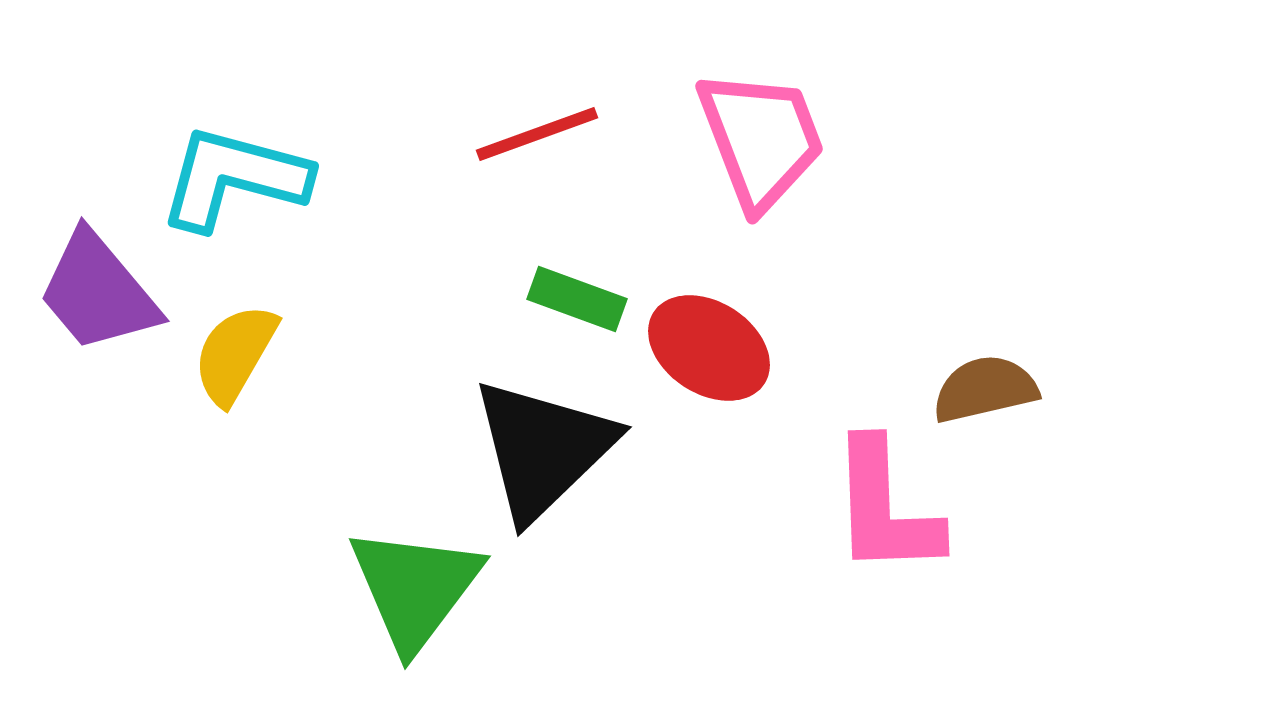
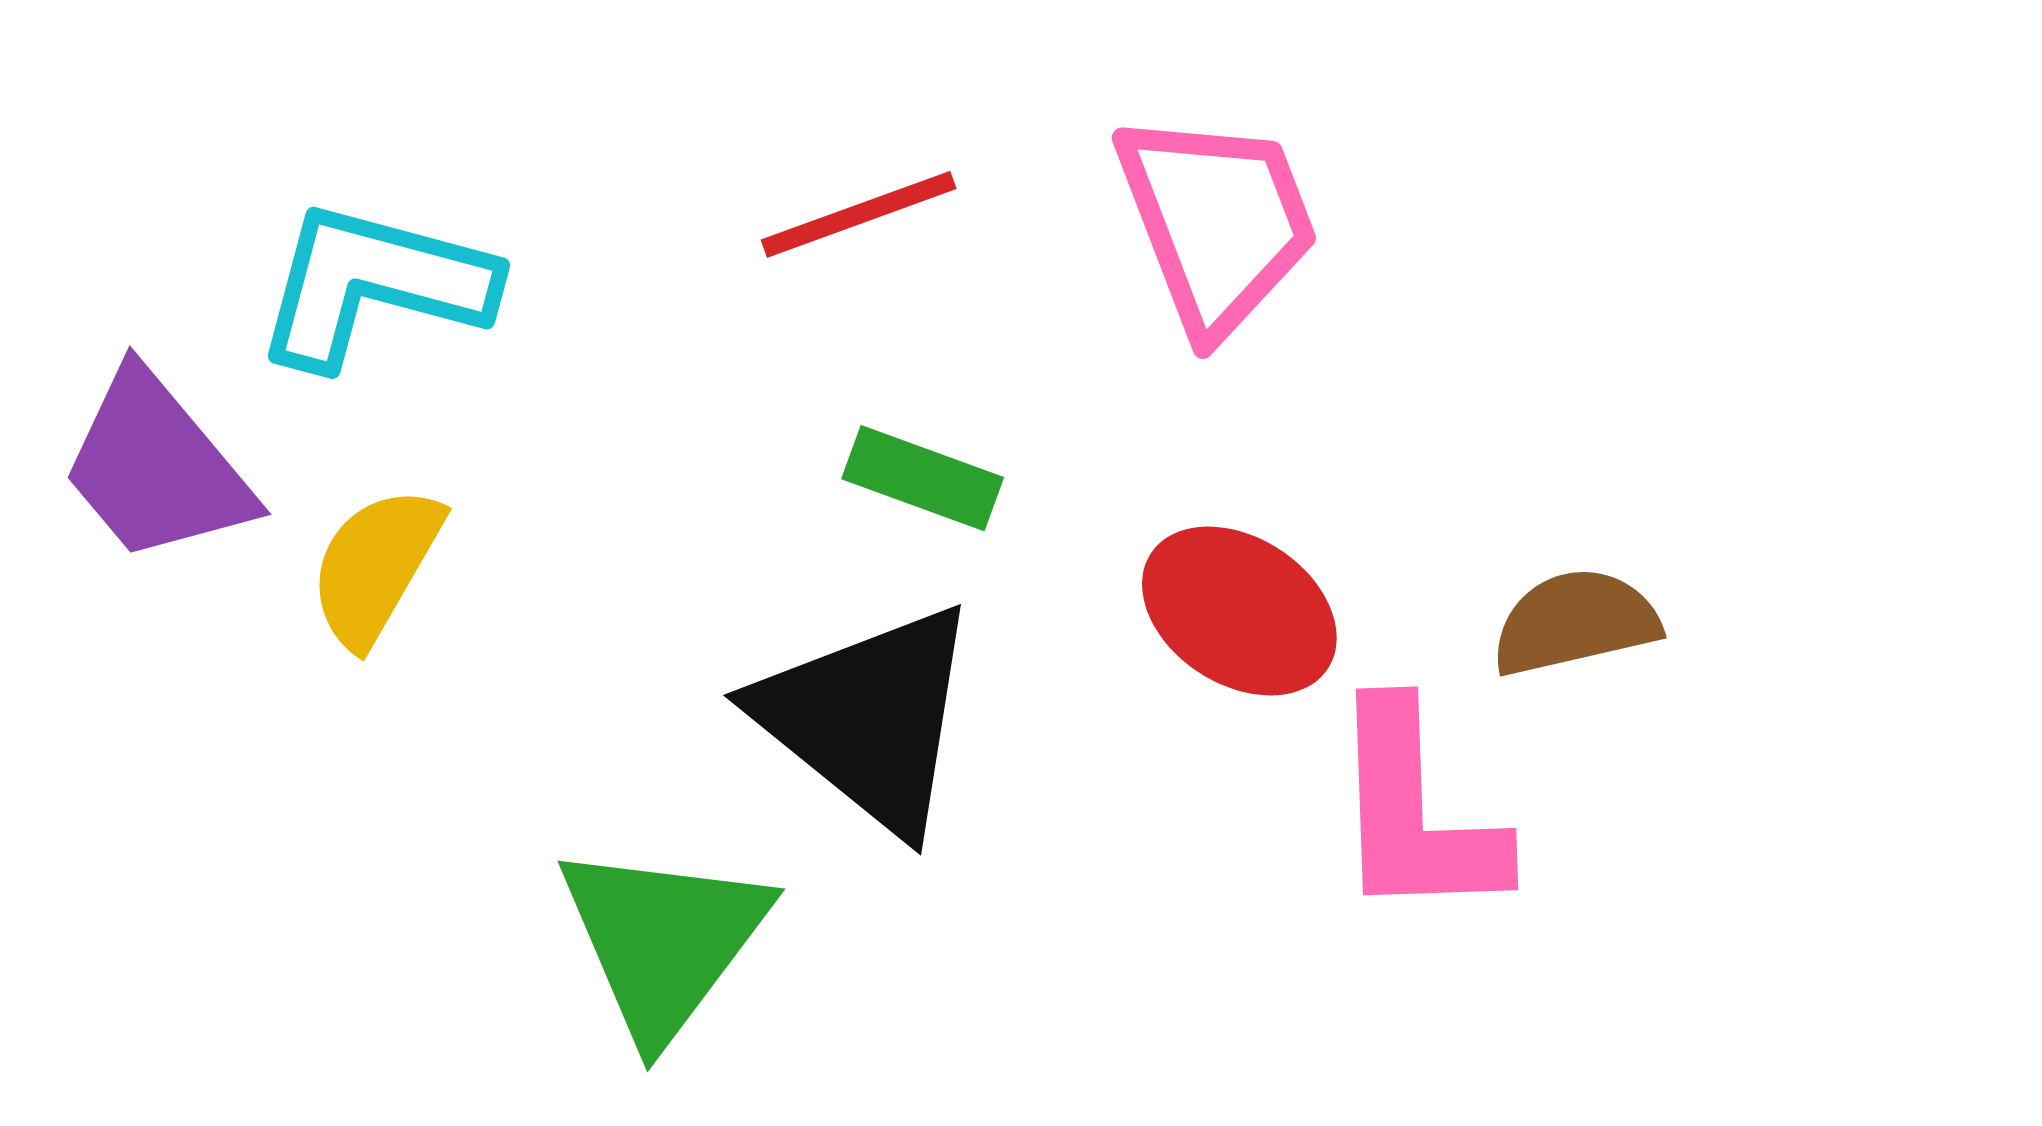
red ellipse: (709, 348) -> (1239, 611), moved
black triangle: (543, 449) -> (868, 718), turned -37

